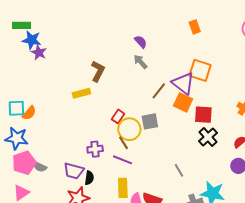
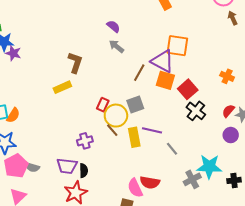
red square: (203, 115) -> (188, 89), turned -36
purple line: (122, 160) -> (152, 130), moved
yellow rectangle: (123, 188) -> (134, 137), moved

